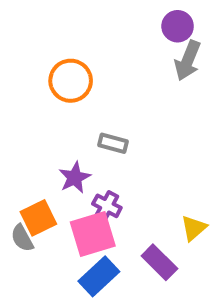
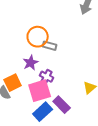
orange circle: (71, 81) -> (38, 37), moved
purple rectangle: (159, 262) -> (62, 105), moved

